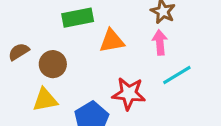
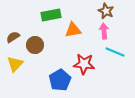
cyan line: (177, 75) -> (115, 52), turned 54
yellow triangle: (45, 100) -> (15, 64), moved, turned -36

